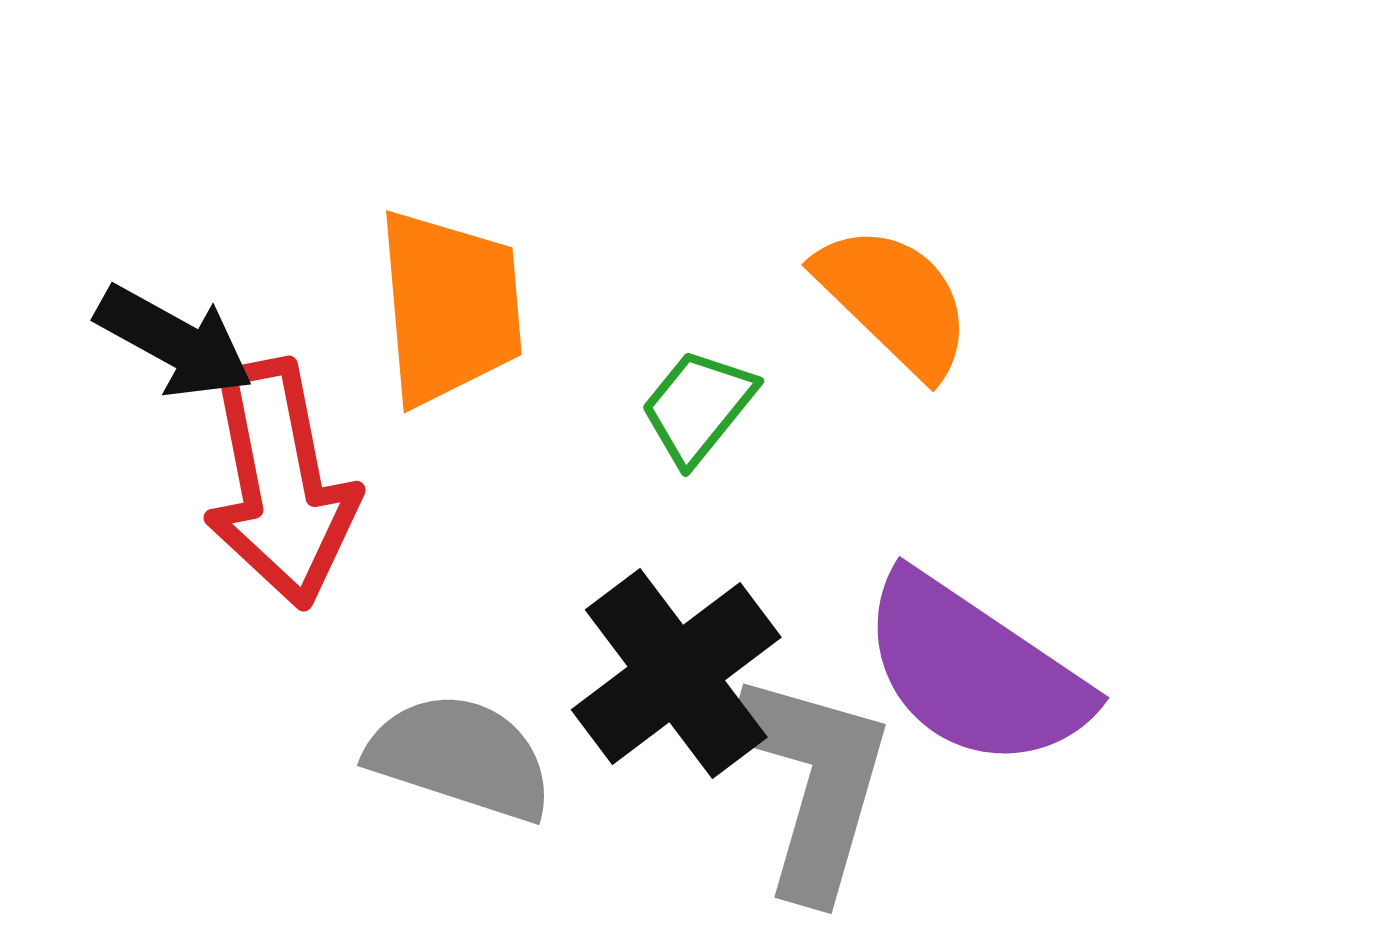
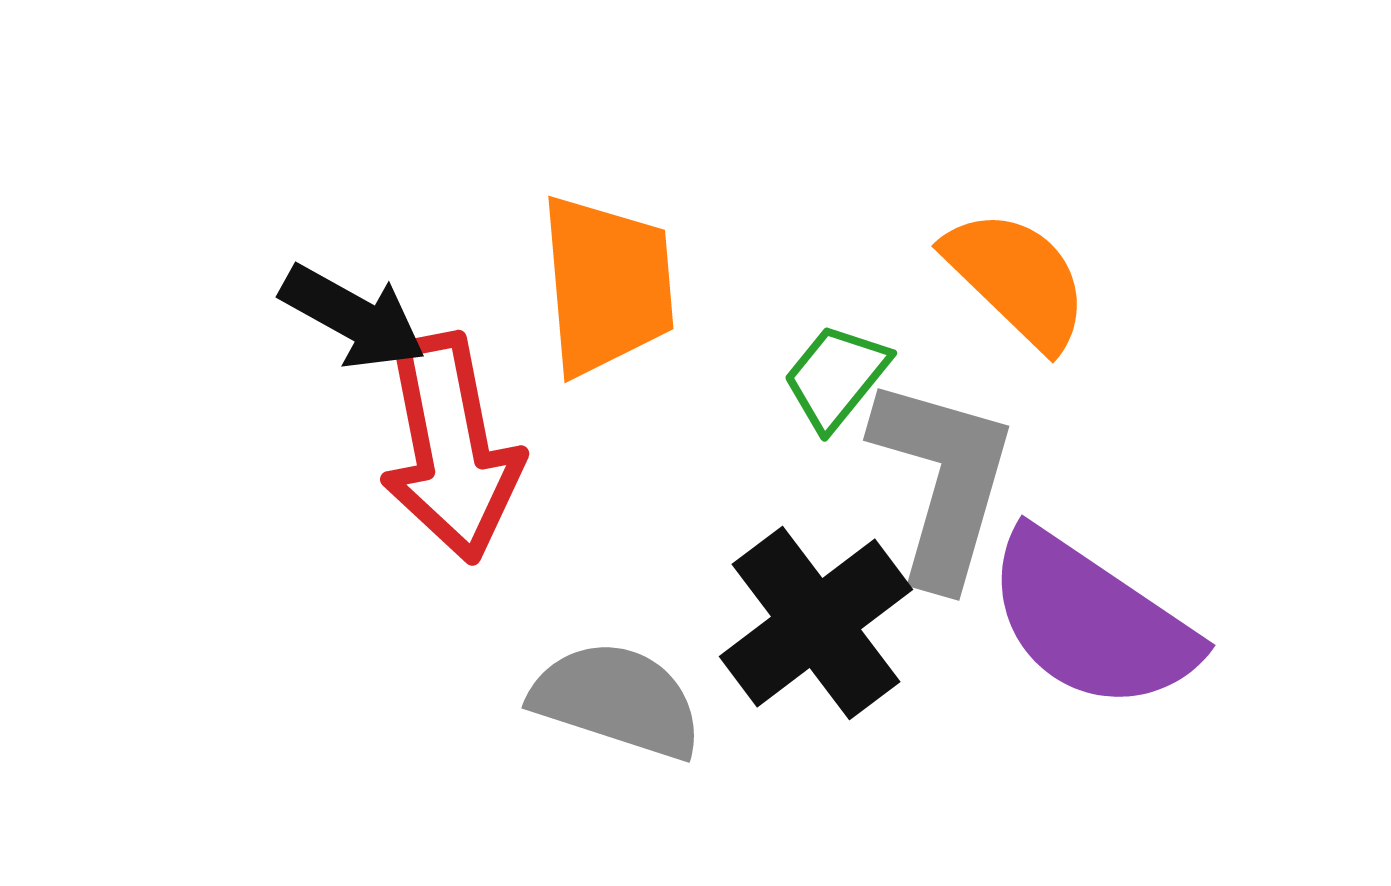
gray L-shape: (814, 784) -> (943, 481), moved

